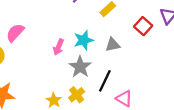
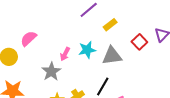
gray triangle: (113, 45) -> (112, 56), size x1.5
gray star: (80, 67) -> (51, 71), moved

